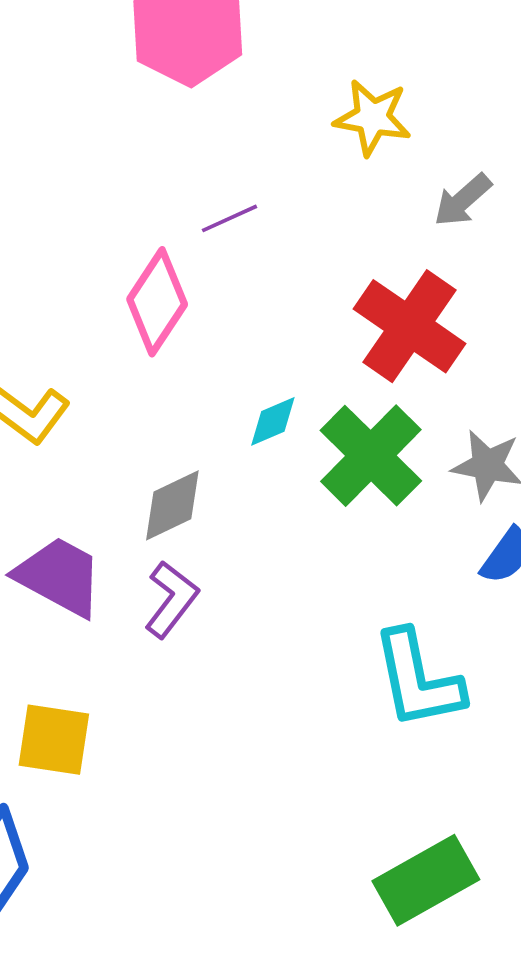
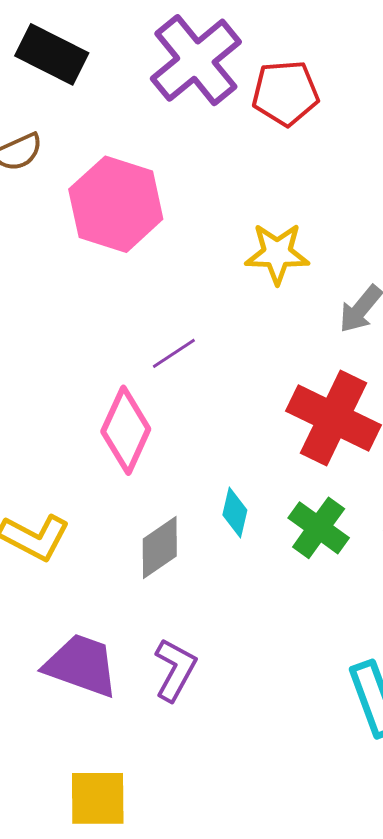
cyan diamond: (273, 421) -> (235, 512), turned -45
green cross: (371, 456) -> (319, 528), size x0.7
gray diamond: (172, 505) -> (160, 548), moved

